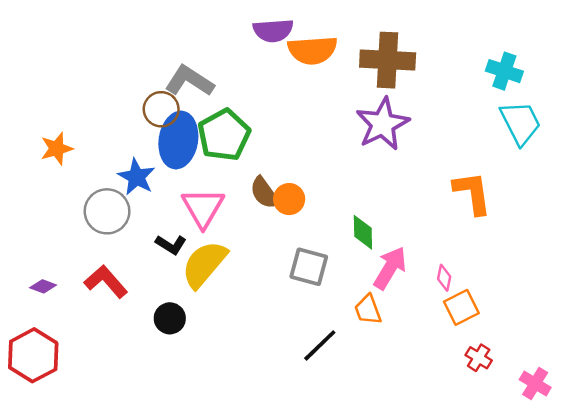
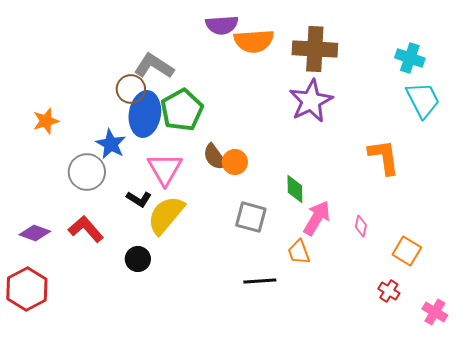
purple diamond: (43, 286) -> (35, 233), size x1.4
orange square: (461, 307) -> (407, 251), moved, turned -32
black line: (320, 345) -> (260, 281), turned 40

